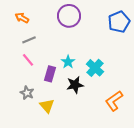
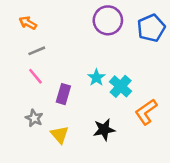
purple circle: (69, 16) -> (108, 20), moved
cyan star: (68, 62) -> (96, 78), moved
black star: (75, 85) -> (104, 130), moved
orange L-shape: (114, 101) -> (146, 112), moved

